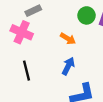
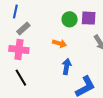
black line: (27, 71) -> (21, 78), moved

